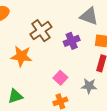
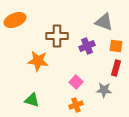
brown cross: (41, 31) -> (57, 36), turned 35
green triangle: (15, 96) -> (32, 100), turned 35

